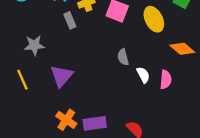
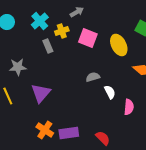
gray semicircle: (123, 57) -> (93, 77), turned 88
pink semicircle: (166, 80) -> (129, 107), moved

